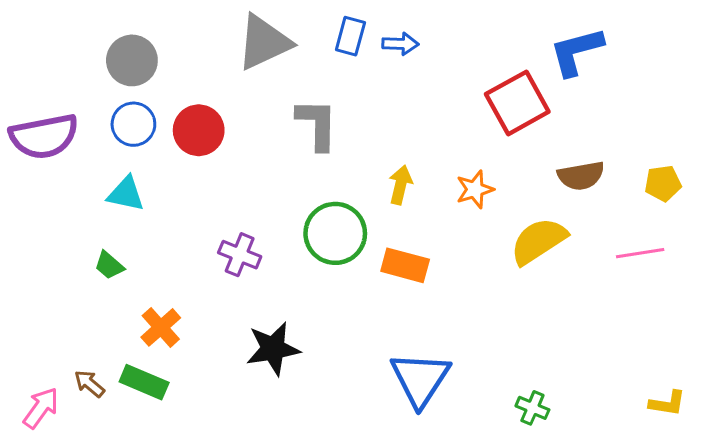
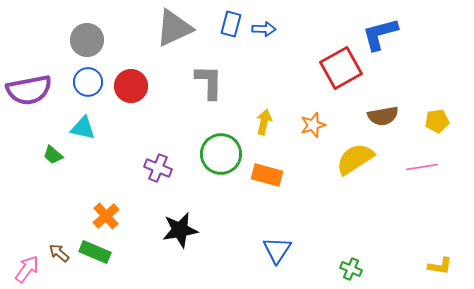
green trapezoid: (109, 265) -> (53, 155), moved
blue triangle: (420, 379) -> (277, 250), size x0.7

